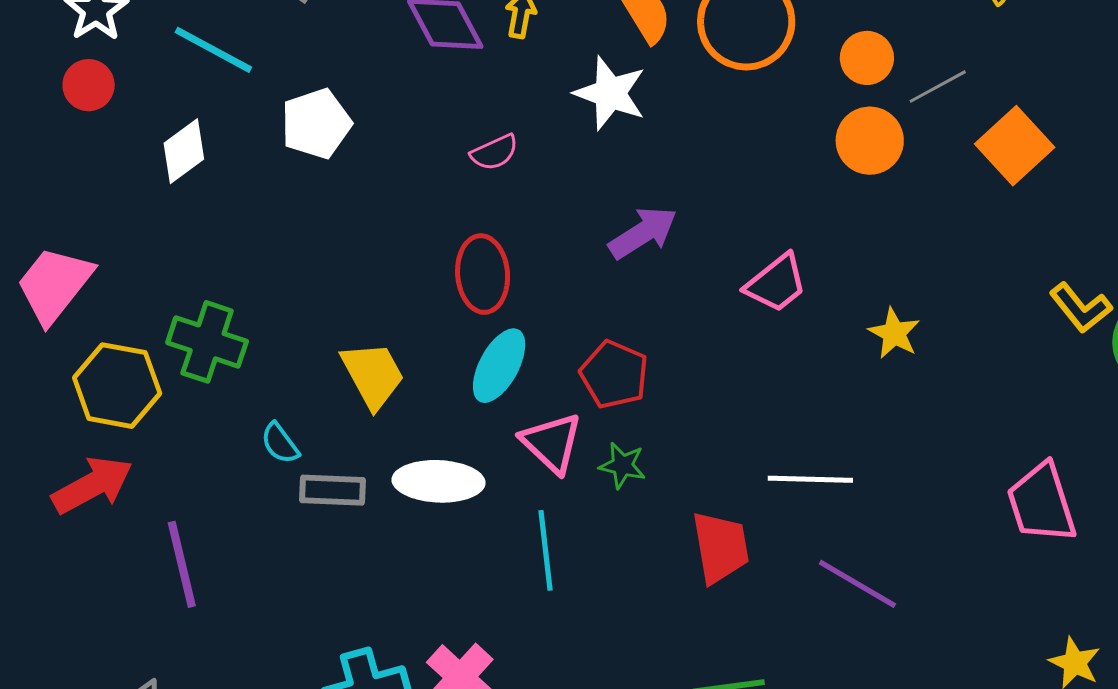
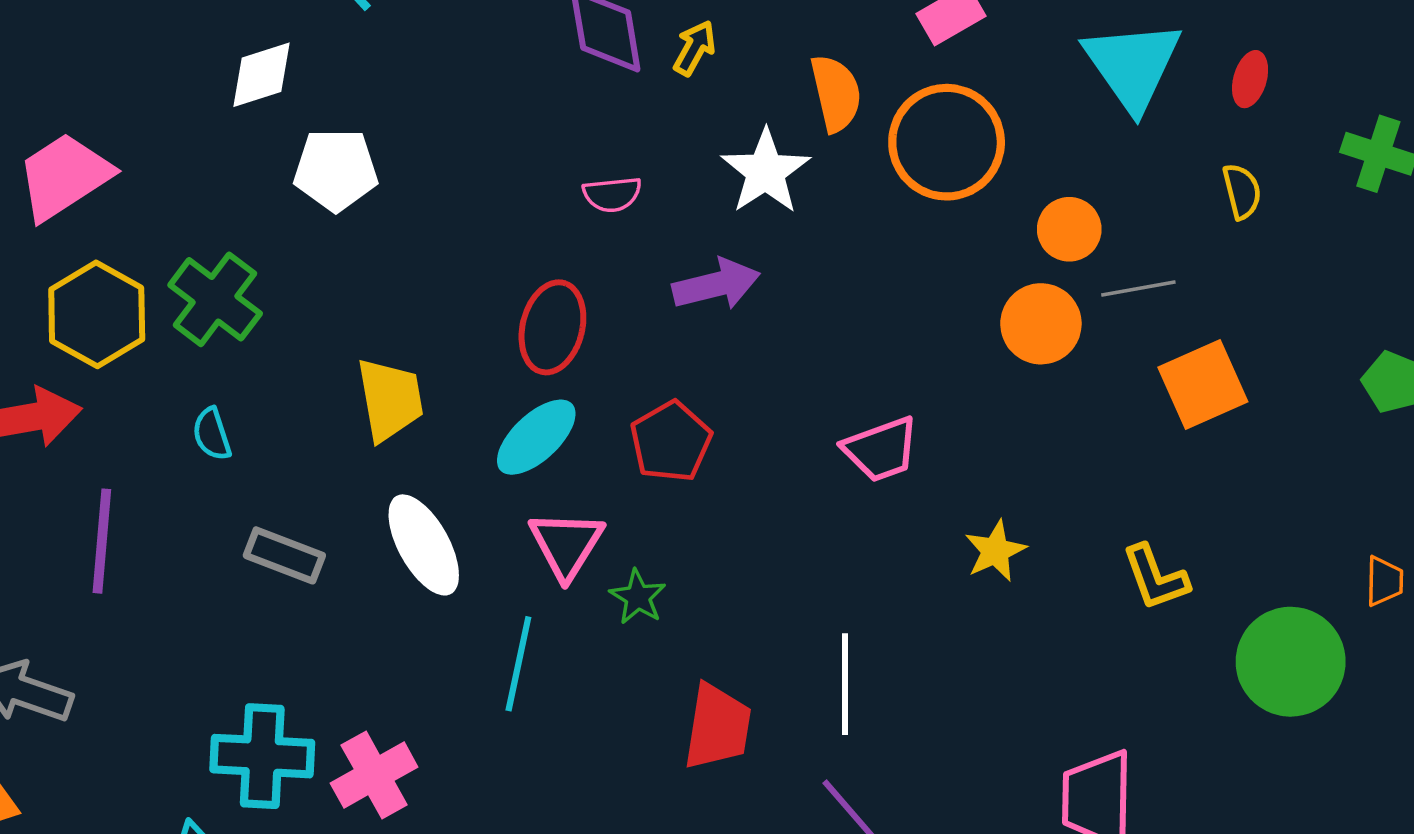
white pentagon: (316, 124) -> (336, 170), moved
purple arrow: (643, 233) -> (716, 284), moved
yellow L-shape: (1081, 308) -> (1155, 577), moved
red pentagon: (614, 375) -> (671, 442), moved
cyan semicircle: (280, 443) -> (212, 434), moved
white line: (810, 479) -> (845, 684), turned 70
white ellipse: (439, 481) -> (424, 545), turned 40
gray rectangle: (332, 490) -> (284, 555), moved

